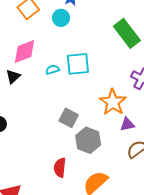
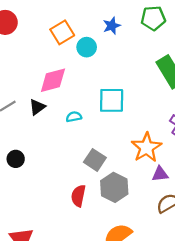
cyan circle: (61, 18) -> (87, 47), moved
cyan semicircle: (52, 70) -> (74, 117), moved
red semicircle: (60, 168) -> (78, 196), moved

